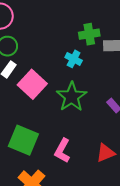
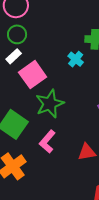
green star: (72, 97) -> (50, 104), moved

